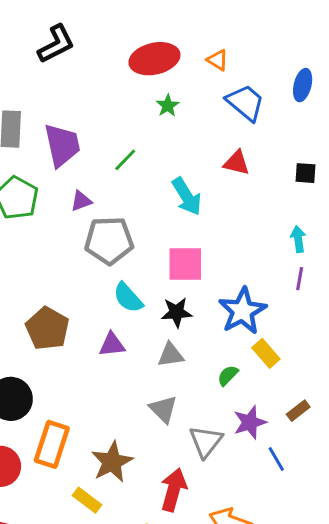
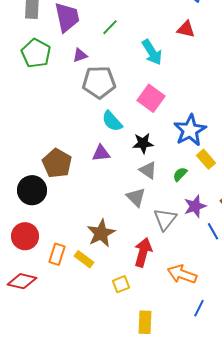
pink square: (185, 264) -> (151, 98), turned 36
black star: (176, 312) -> (143, 143), moved
brown pentagon: (47, 328) -> (57, 163), moved
gray triangle: (171, 355) -> (148, 170), moved, turned 42
orange rectangle: (52, 444) -> (57, 254), moved, size x0.7

